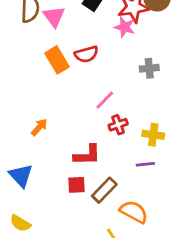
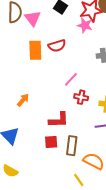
orange rectangle: (57, 60) -> (35, 50), turned 30
red cross: (118, 125) -> (81, 97), turned 32
brown rectangle: (104, 190) -> (72, 146), turned -36

